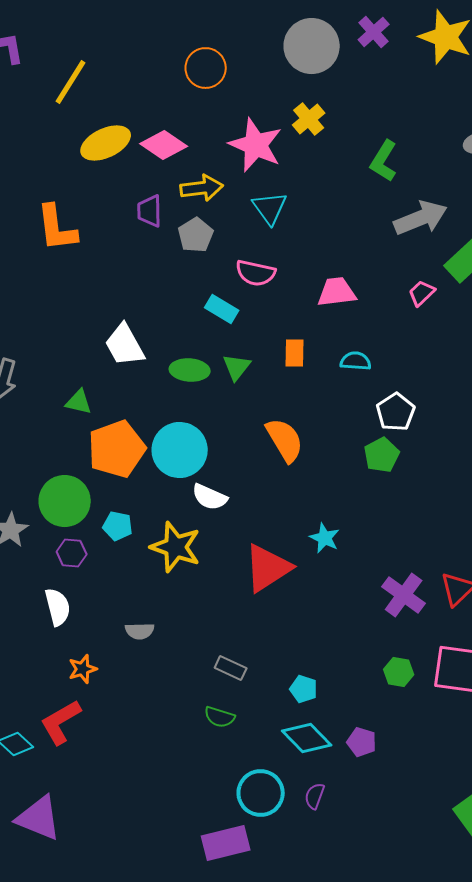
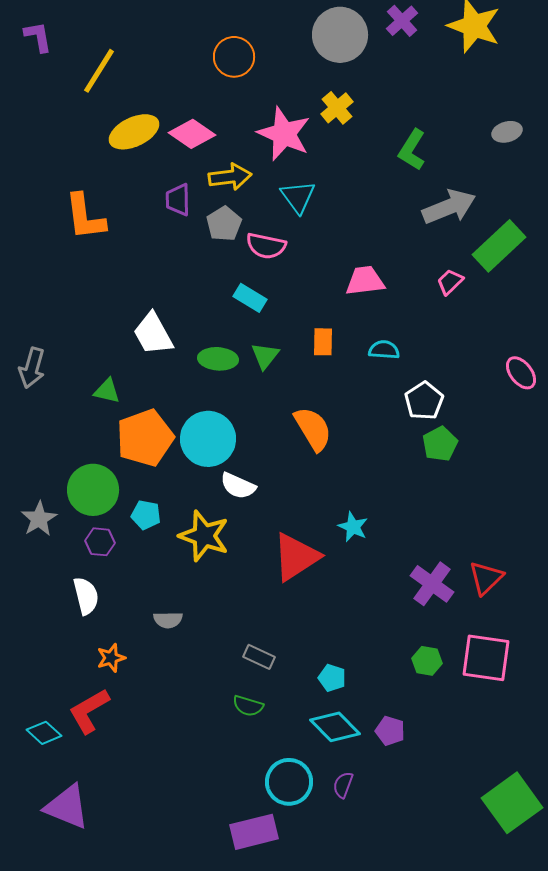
pink semicircle: (256, 273) -> (266, 246), moved
green pentagon: (382, 455) -> (440, 444), moved

